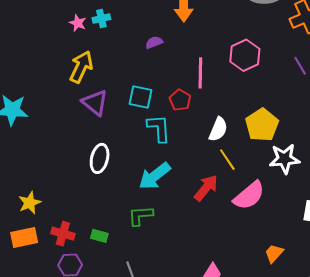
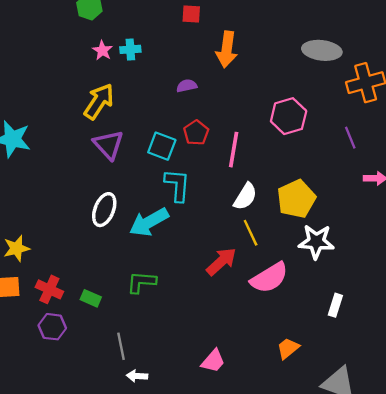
pink line: (200, 73) -> (234, 150), moved
red pentagon: (180, 100) -> (196, 133), moved
cyan arrow: (155, 176) -> (149, 222), moved

